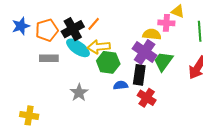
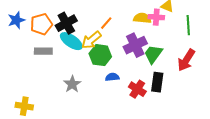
orange line: (94, 24) -> (106, 23), moved
yellow semicircle: (152, 34) -> (142, 18), moved
yellow arrow: (99, 47) -> (91, 40), turned -35
purple cross: (145, 52) -> (135, 45), turned 30
black rectangle: (139, 75) -> (157, 82), moved

